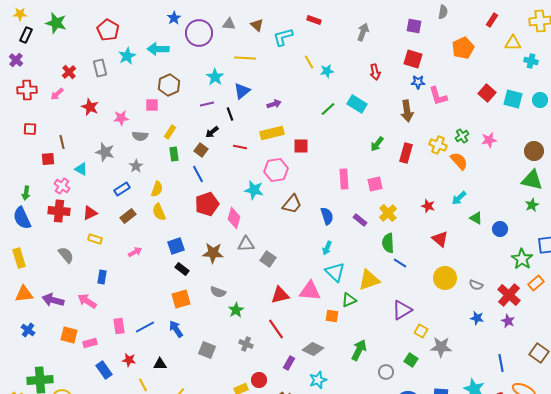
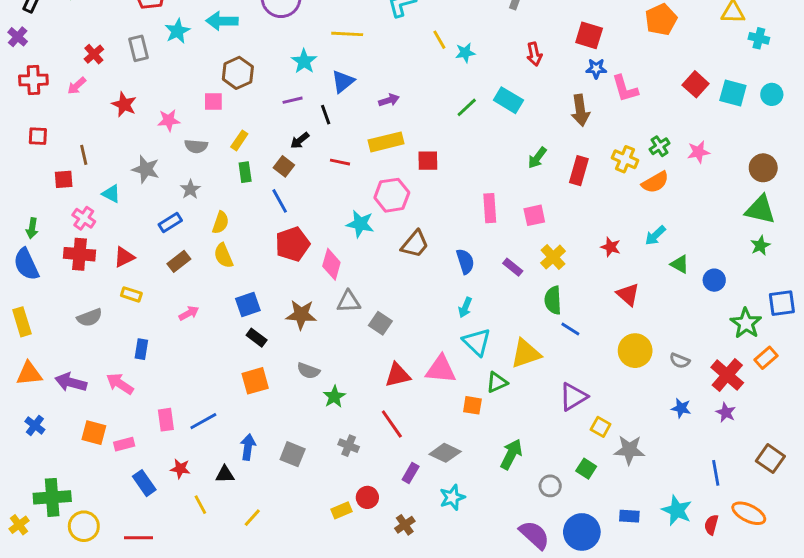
orange semicircle: (459, 161) -> (655, 182), turned 102
gray semicircle: (66, 255) -> (90, 318), turned 108
blue arrow: (176, 329) -> (248, 447), moved, turned 42

